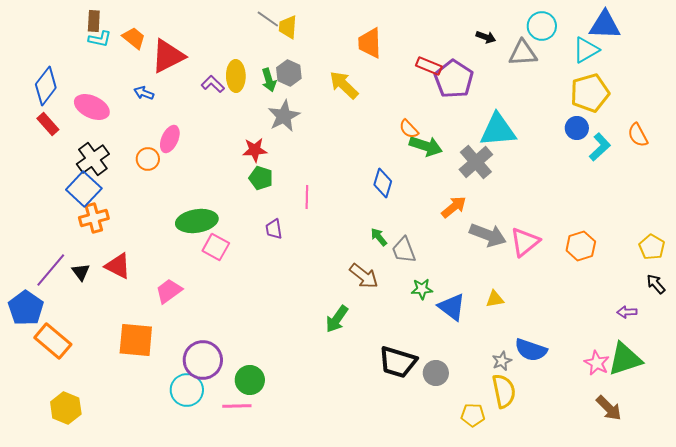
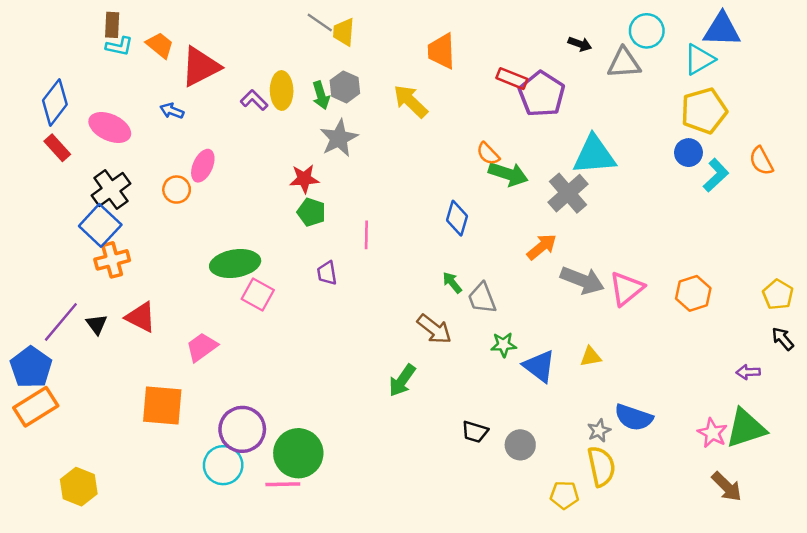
orange rectangle: (53, 341) -> (36, 407), moved, turned -72
black trapezoid: (398, 362) -> (475, 432), size x0.6
green circle: (250, 380) -> (298, 453), size x1.4

